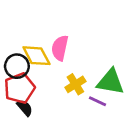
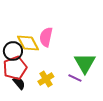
green triangle: (111, 82) -> (85, 63), turned 50
yellow cross: (75, 84) -> (46, 79), moved

